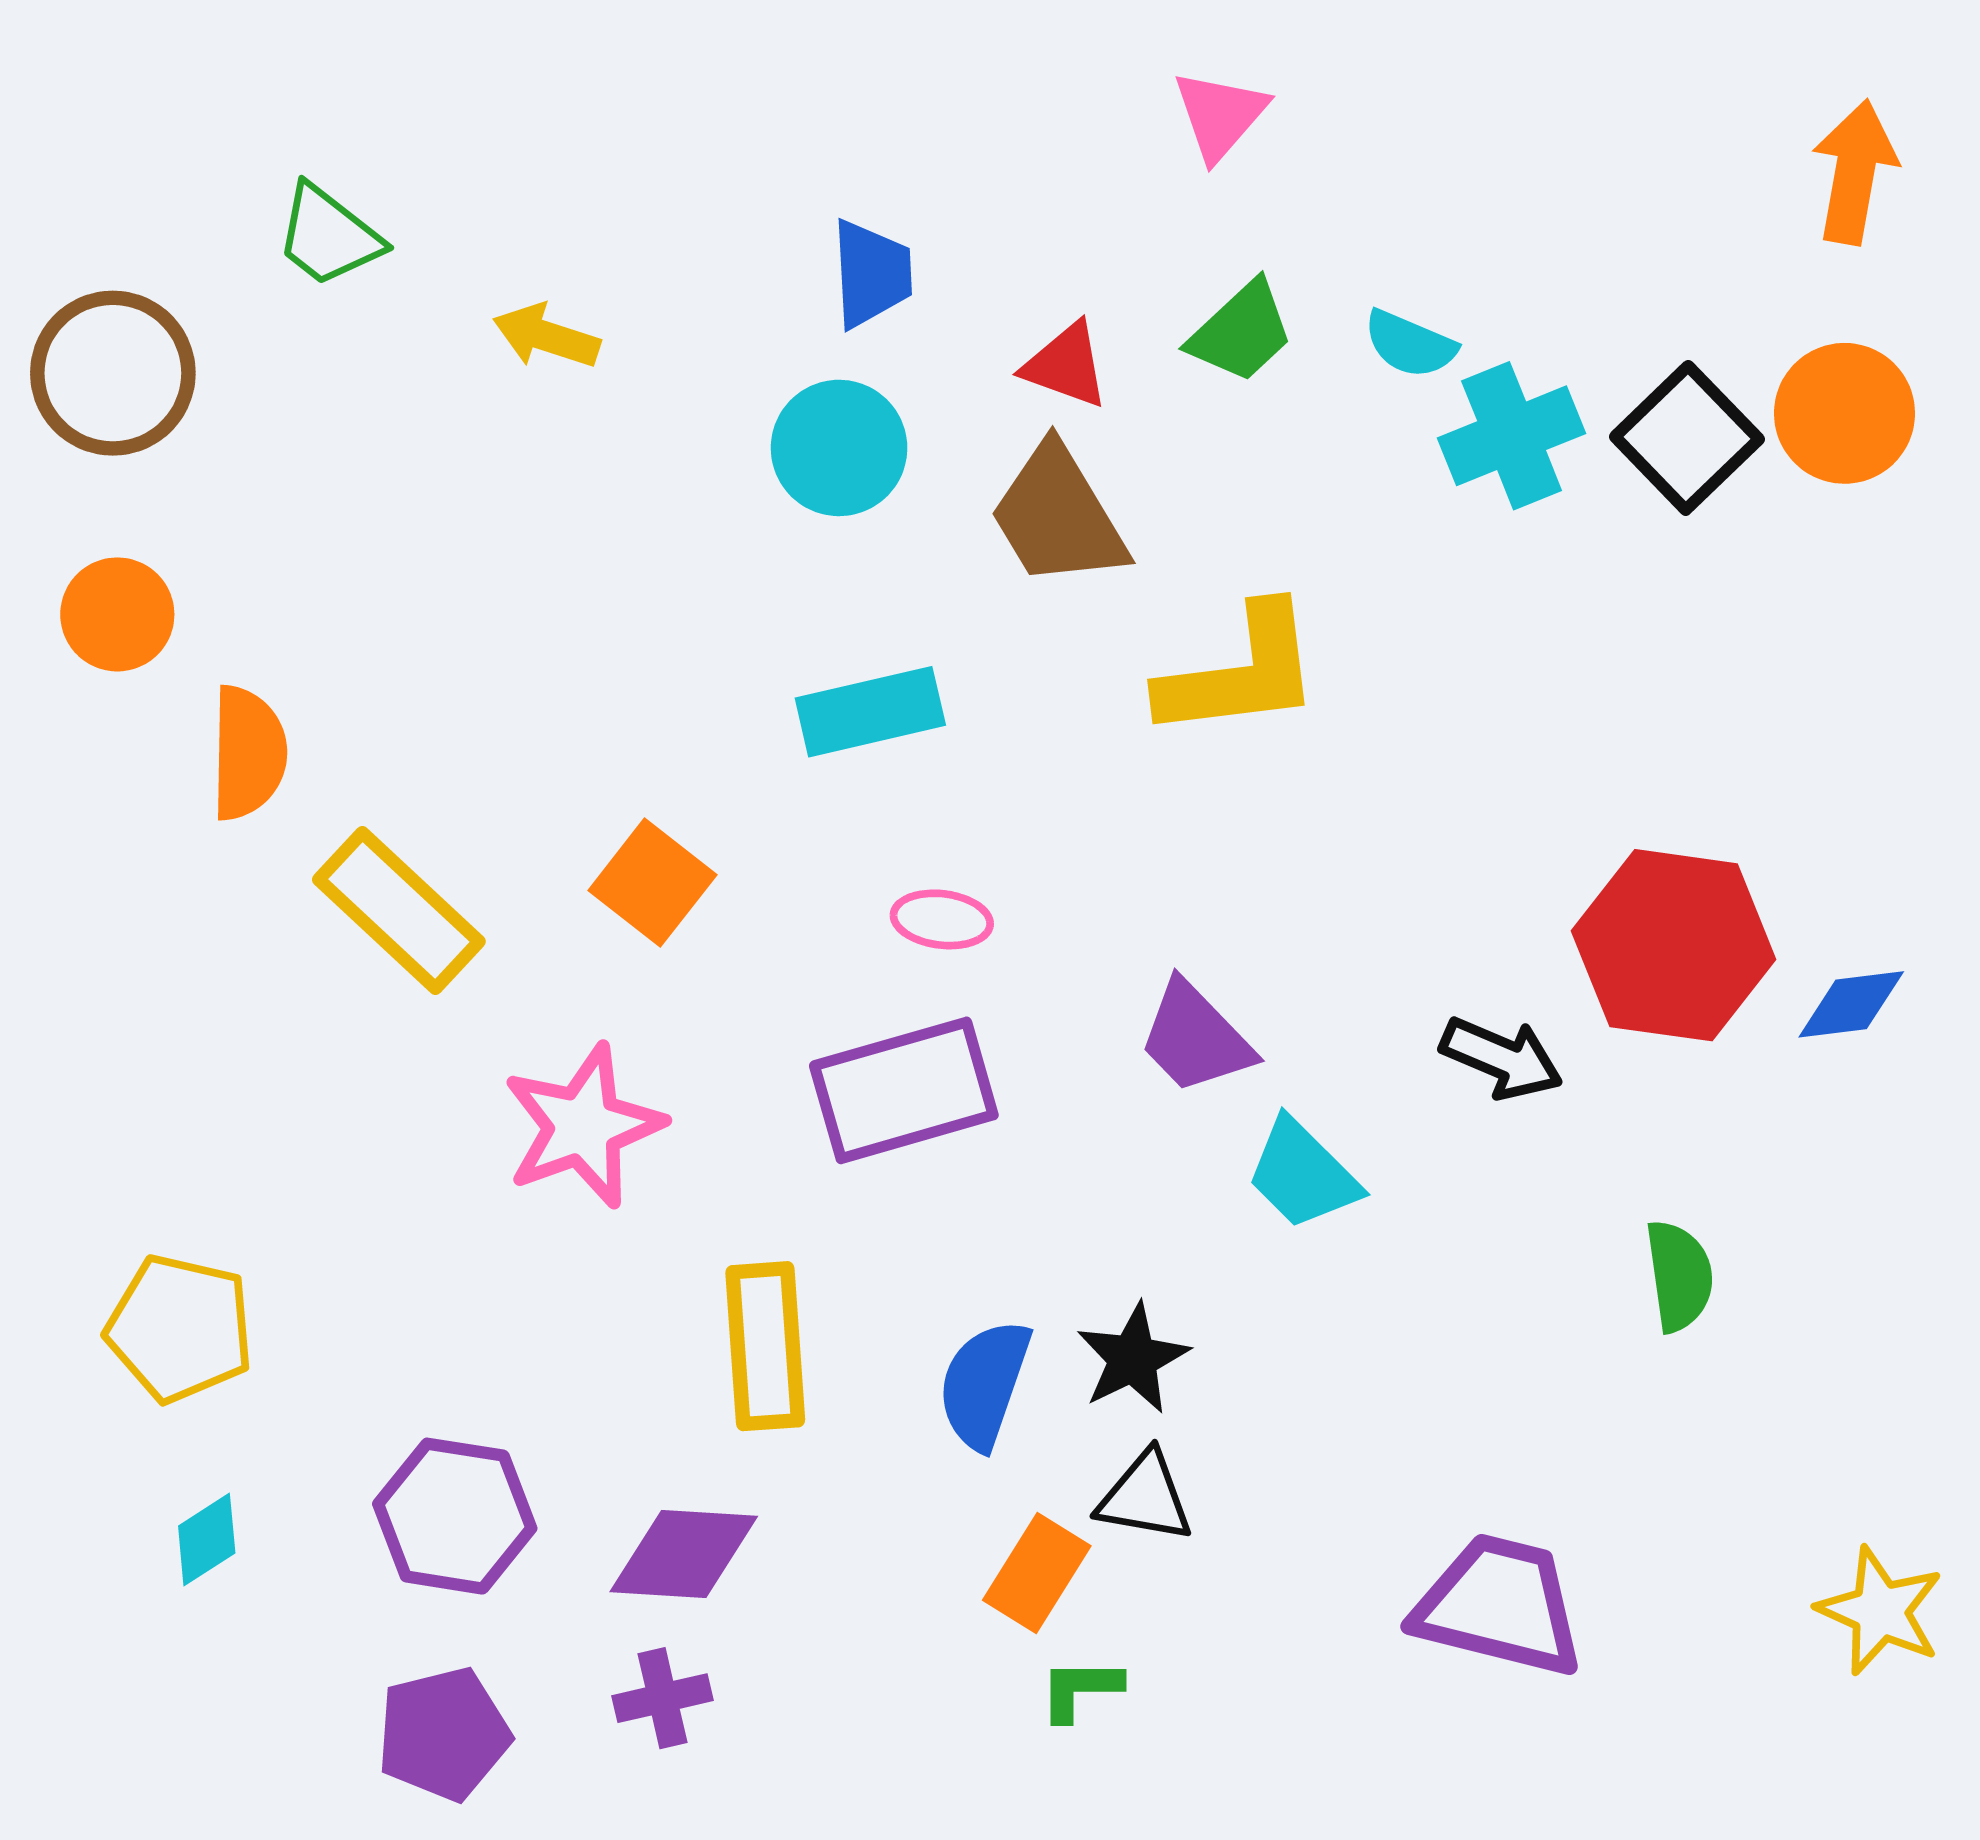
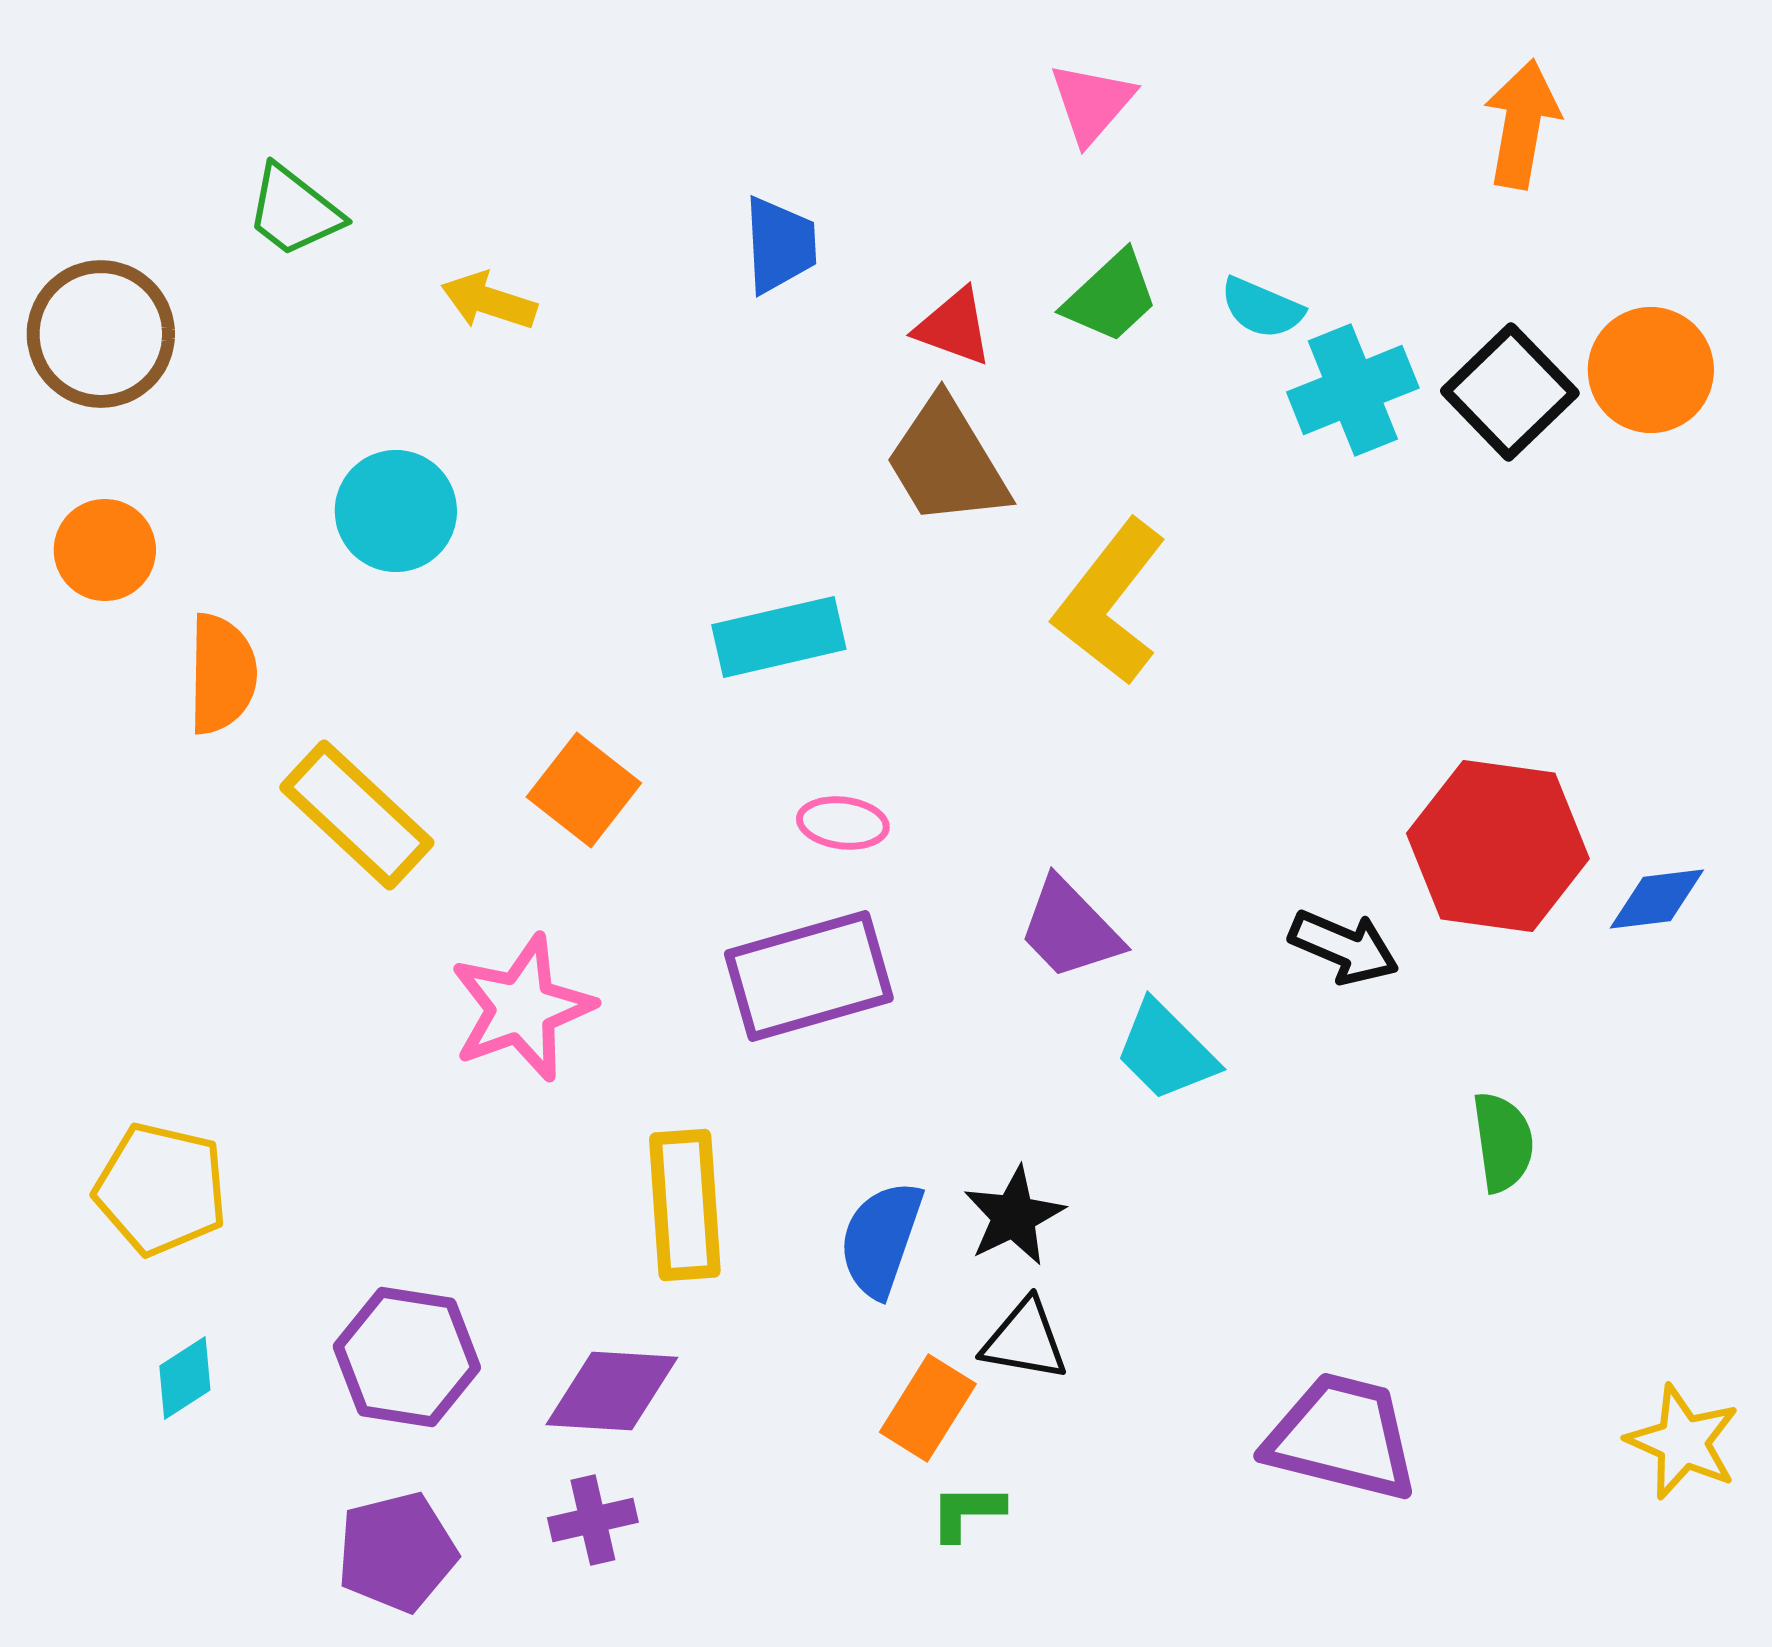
orange arrow: (1855, 172) -> (1522, 124), moved
cyan circle: (839, 448) -> (396, 511), moved
yellow L-shape: (1240, 673) -> (1110, 602), turned 135

